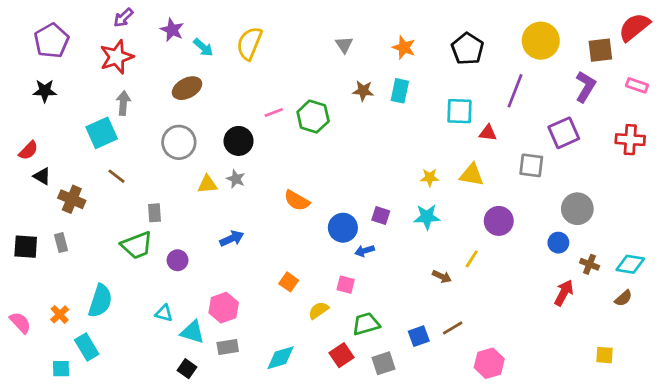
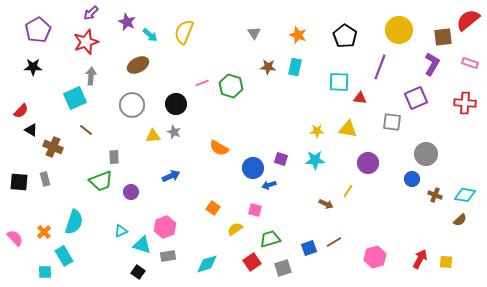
red arrow: (564, 293) -> (420, 259), moved
cyan triangle: (164, 313) -> (121, 231), turned -40
pink hexagon: (489, 363) -> (375, 257), moved

